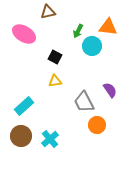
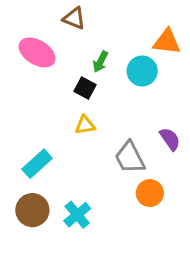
brown triangle: (48, 12) -> (74, 18), turned 35
green arrow: (78, 31) -> (100, 62), moved

